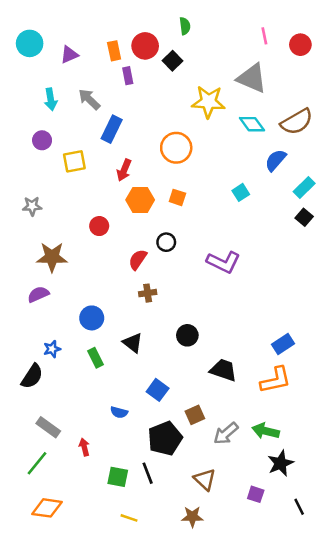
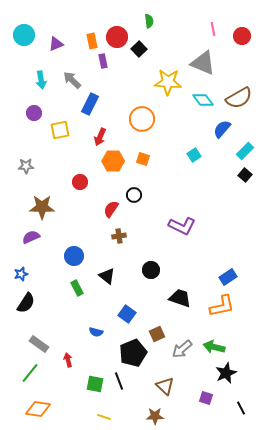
purple L-shape: (223, 262) -> (182, 226), moved
blue star: (52, 349) -> (21, 274), moved

